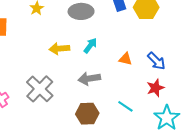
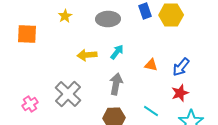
blue arrow: (156, 61) -> (181, 67), turned 84
gray arrow: (89, 79) -> (116, 84), turned 110

